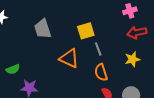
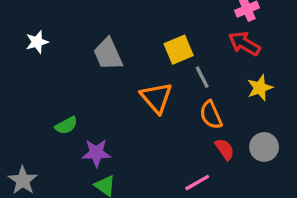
red arrow: (137, 33) -> (244, 44), moved, turned 48
orange triangle: (69, 58) -> (156, 98), turned 30

